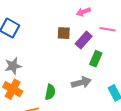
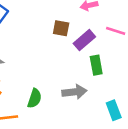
green rectangle: (96, 59) -> (96, 65), turned -42

